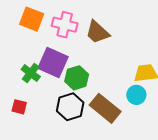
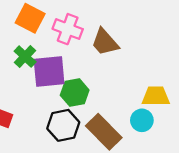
purple square: (53, 62) -> (49, 71), turned -36
green cross: (31, 73) -> (25, 57), moved

